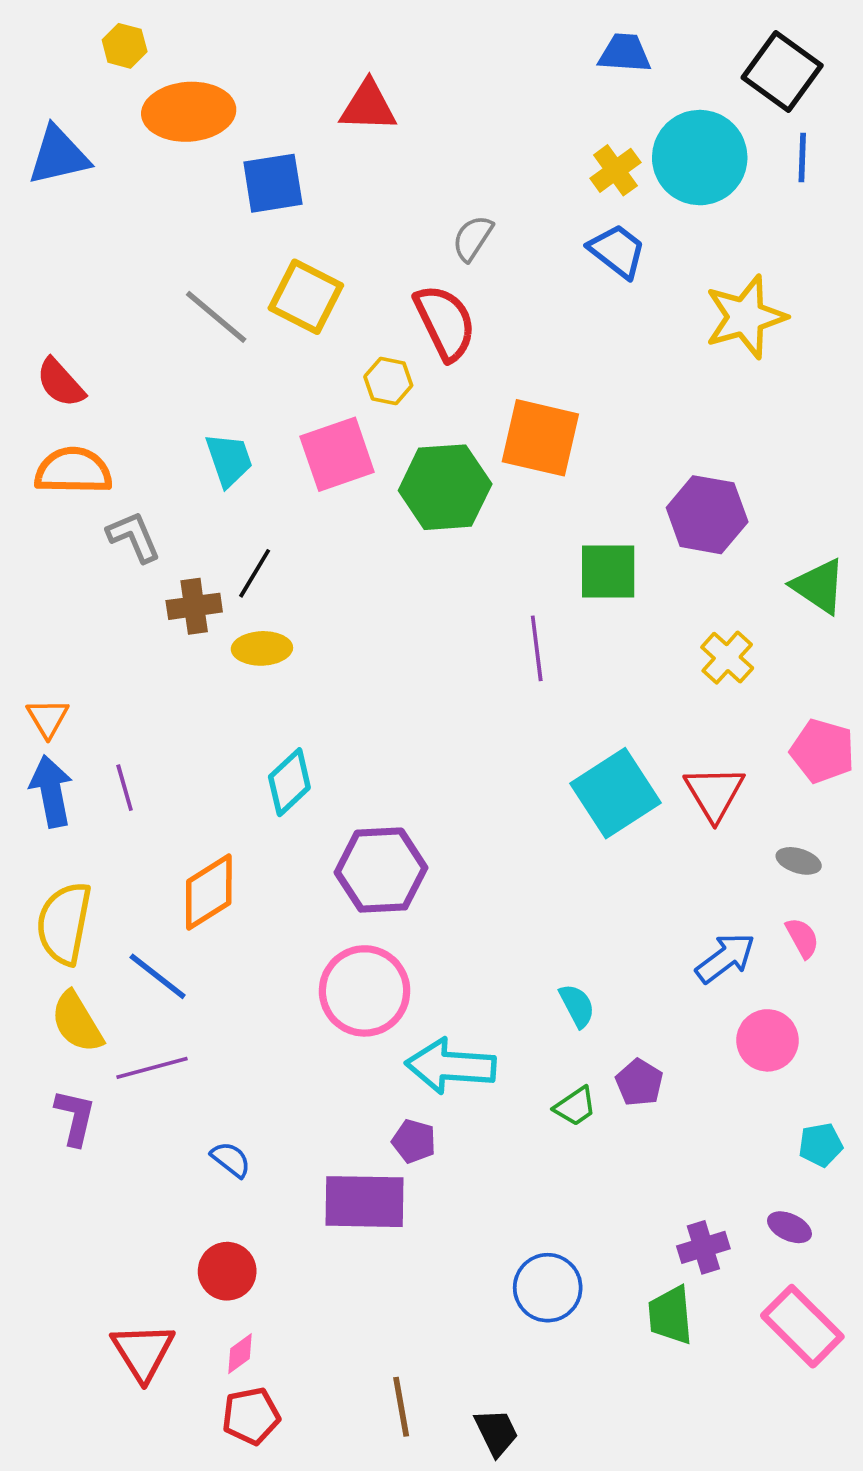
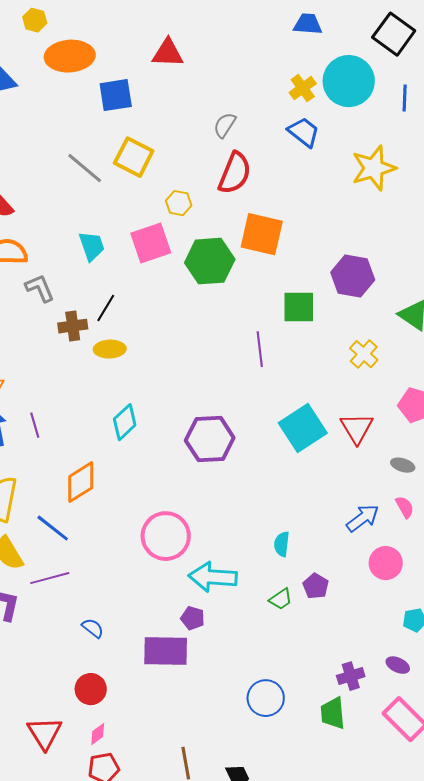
blue line: (802, 158) -> (405, 98), moved
red semicircle: (445, 322) -> (235, 173), moved, turned 48
purple hexagon: (381, 870) -> (210, 439), moved
cyan semicircle: (577, 1006) -> (282, 544), turned -145

